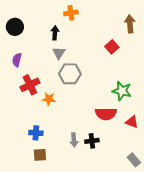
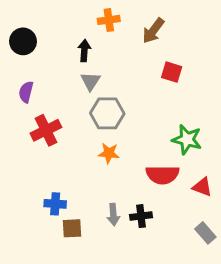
brown arrow: (130, 24) -> (153, 31), moved, turned -138
red square: (112, 47) -> (172, 72), turned -32
orange star: (49, 99) -> (109, 153), moved
brown square: (40, 155) -> (72, 228), moved
gray rectangle: (134, 160) -> (205, 233), moved

